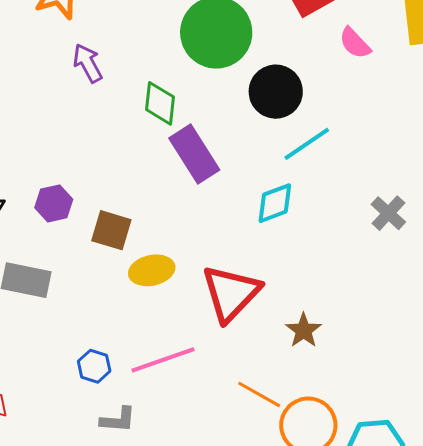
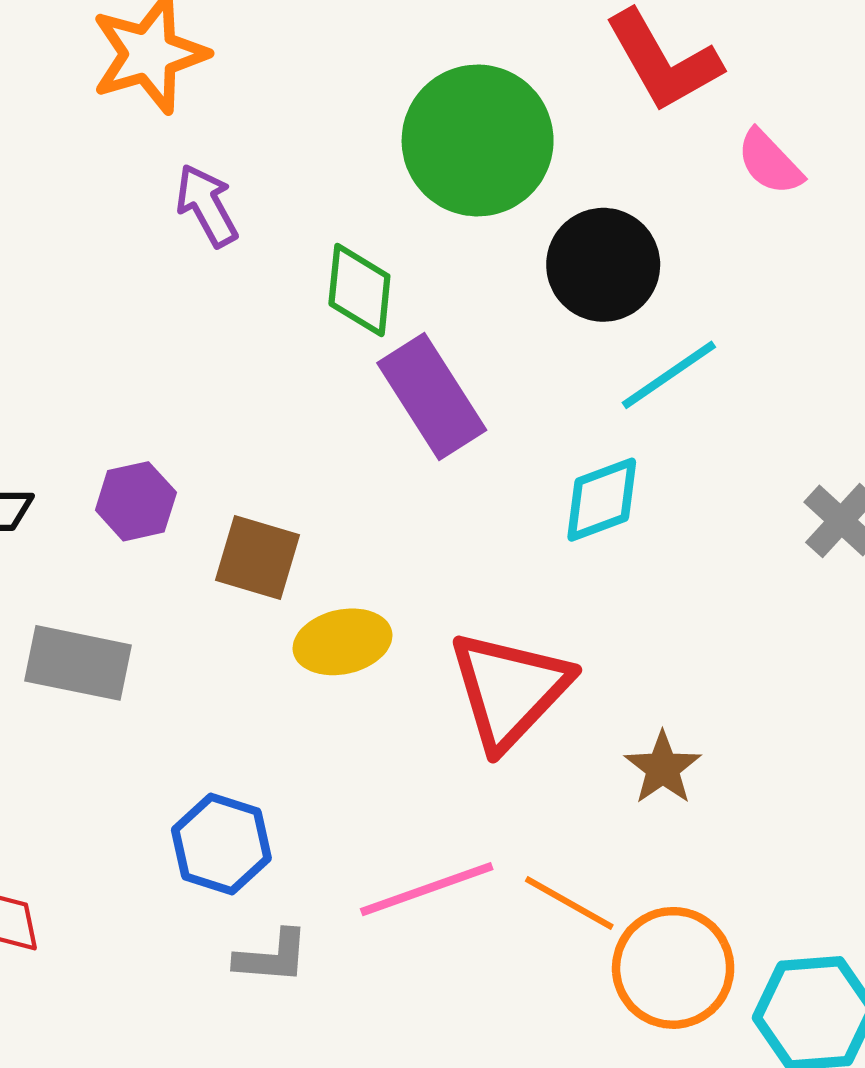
pink line: (163, 360) -> (427, 889), moved
blue hexagon: (94, 366) -> (221, 844), size x1.4

